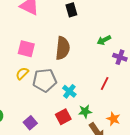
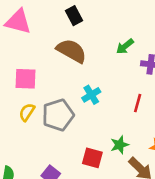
brown semicircle: (63, 48) -> (72, 51), moved, turned -55
cyan cross: (69, 91) -> (91, 95), moved, turned 32
red square: (63, 117) -> (92, 158), turned -35

